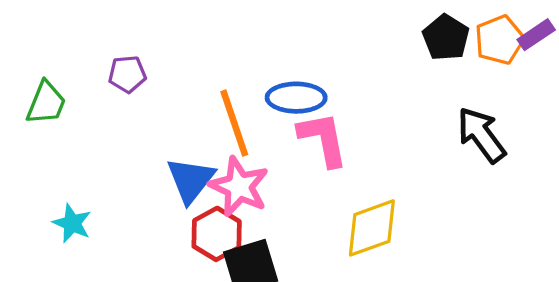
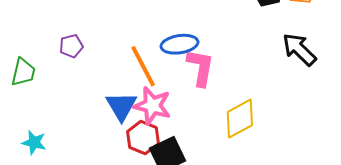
pink L-shape: (323, 139) -> (200, 68), turned 30
cyan star: (72, 223) -> (34, 142), moved

